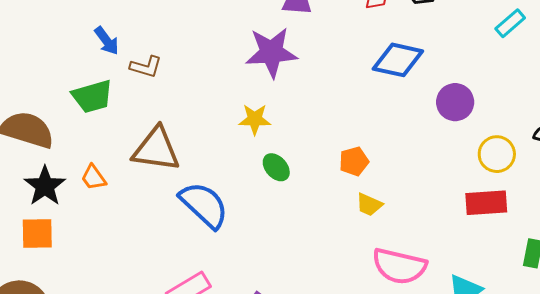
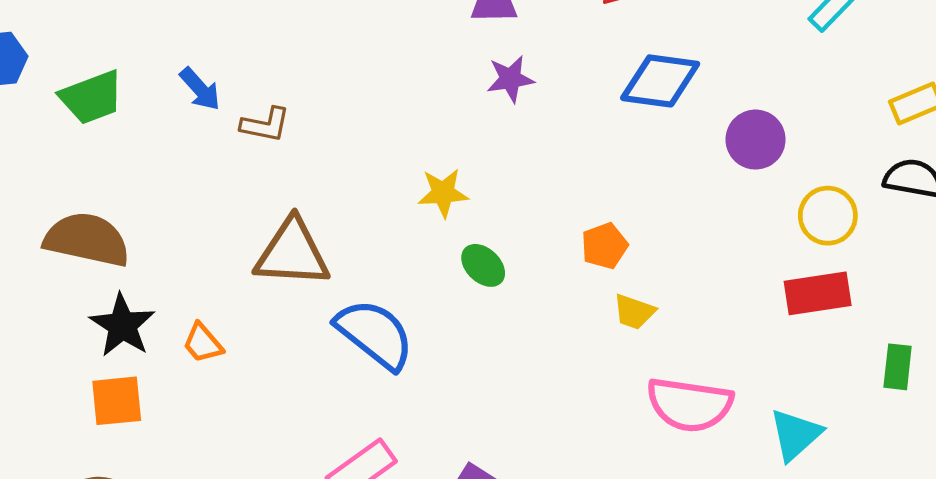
purple star: (271, 52) -> (510, 79), moved, size x0.6
green trapezoid: (92, 96) -> (92, 97), moved
orange trapezoid: (93, 178) -> (203, 343), moved

